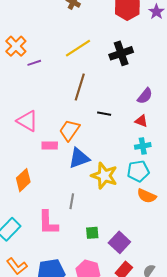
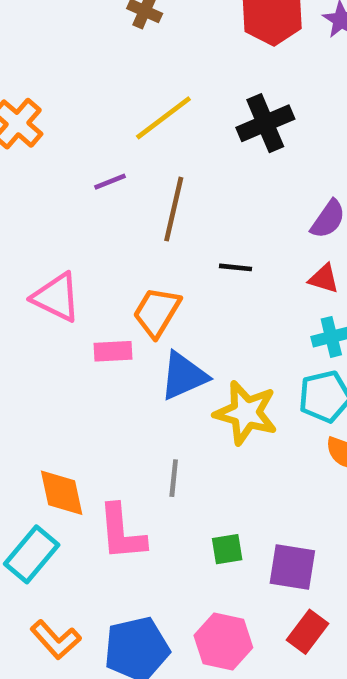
purple line: (34, 63) -> (110, 182), moved
orange diamond: (23, 180) -> (62, 493), moved, turned -55
purple square: (119, 242) -> (292, 567), turned -30

